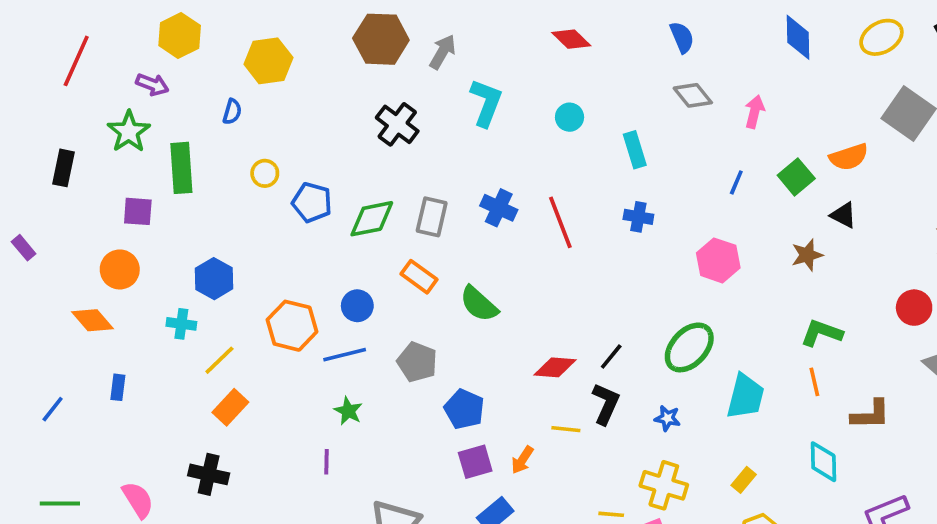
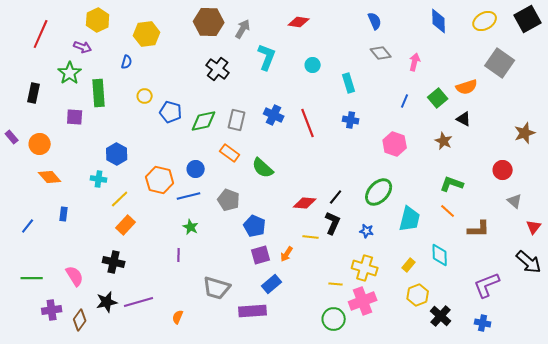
red diamond: (571, 39) -> (299, 22), moved, turned -35
brown star: (807, 255) -> (444, 141), turned -30
orange circle: (120, 269) -> (40, 144), moved
orange line: (814, 382) -> (448, 211), turned -35
cyan diamond: (823, 462) -> (440, 255), moved

